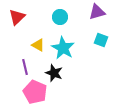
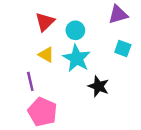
red triangle: (17, 17) -> (45, 22), moved
cyan circle: (60, 17) -> (75, 30), moved
black star: (54, 73) -> (99, 86), moved

